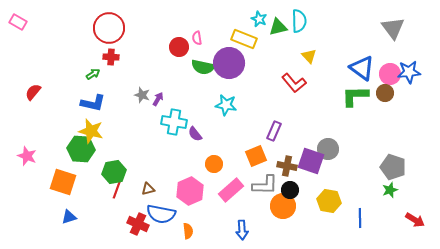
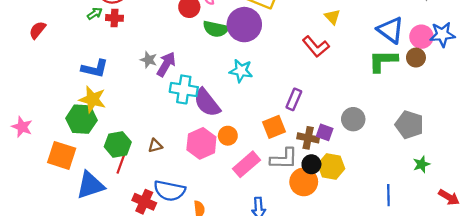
green arrow: (93, 74) -> (95, 14), moved
red semicircle: (33, 92) -> (37, 30), moved
purple arrow: (158, 99) -> (166, 64), size x1.6
purple semicircle: (195, 134) -> (207, 103), size x1.8
purple square: (311, 161) -> (325, 132), moved, size x0.6
gray pentagon: (393, 167) -> (409, 125), moved
brown triangle: (148, 189) -> (155, 146), moved
pink hexagon: (190, 191) -> (201, 143), moved
yellow hexagon: (329, 201) -> (331, 166), moved
blue triangle: (69, 217) -> (90, 185), moved, size x1.8

